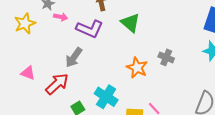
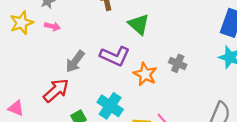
pink arrow: (61, 17) -> (52, 26), moved
purple L-shape: (90, 29) -> (115, 56), moved
pink triangle: (28, 73) -> (16, 108), moved

